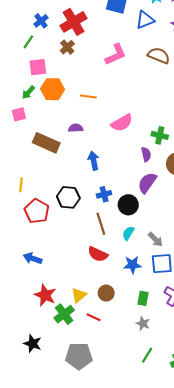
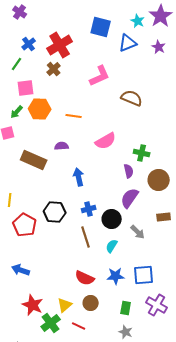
brown semicircle: (159, 56) -> (132, 98), moved
gray arrow: (156, 239) -> (138, 232), moved
red semicircle: (98, 254) -> (85, 278), moved

